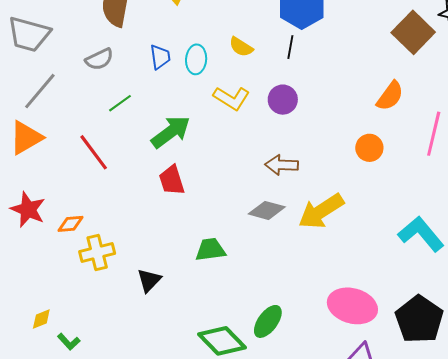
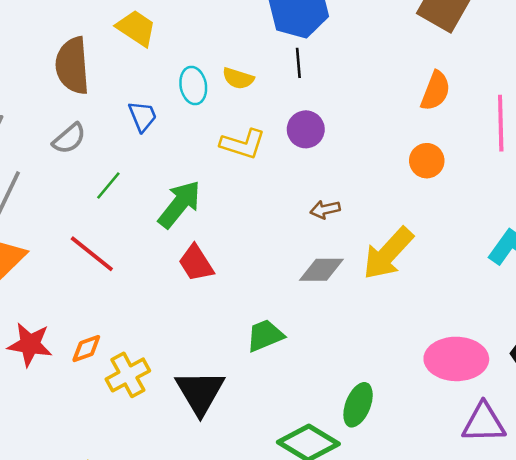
cyan ellipse: (196, 59) -> (193, 85), moved
brown arrow: (282, 165) -> (325, 209), size x0.7
black triangle: (149, 280) -> (200, 392), size x1.6

